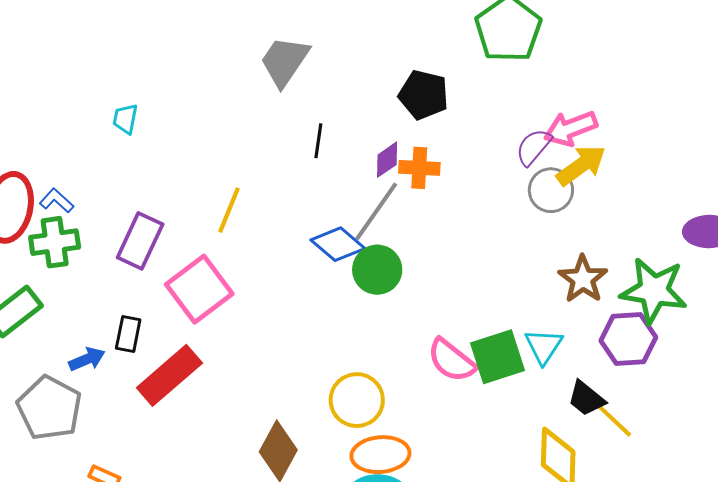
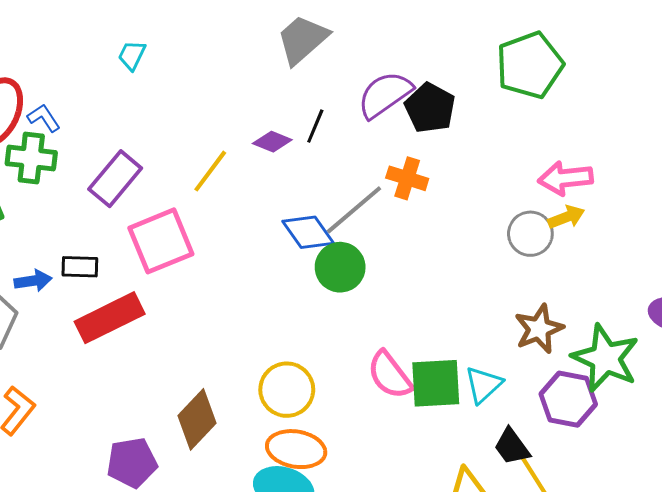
purple semicircle: (534, 147) -> (385, 95), moved, size x1.4
purple diamond: (387, 160) -> (272, 142), moved, turned 42
yellow arrow: (581, 165) -> (566, 217), size x0.7
black rectangle: (128, 334) -> (80, 267), turned 66

